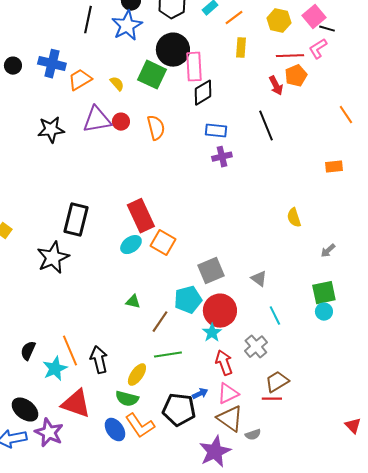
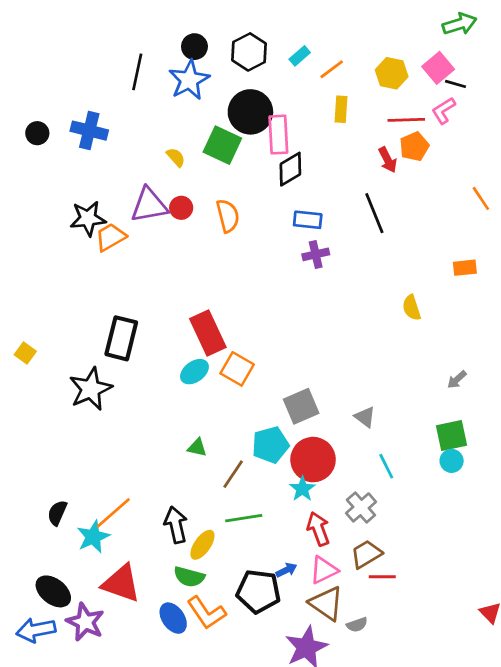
orange trapezoid: (80, 80) -> (111, 237), moved
yellow semicircle: (294, 218) -> (412, 308), moved
orange line: (70, 351) -> (113, 513), turned 72
black arrow: (99, 360) -> (176, 525), moved
brown trapezoid: (277, 382) -> (366, 554), moved

